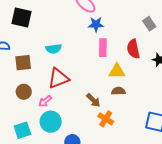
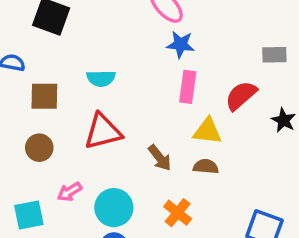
gray rectangle: (149, 24) -> (274, 55), turned -64
red semicircle: (133, 49) -> (241, 96), turned 54
brown arrow: (93, 100) -> (160, 158), moved
pink arrow: (45, 101) -> (70, 192), moved
cyan circle: (51, 122) -> (114, 208), moved

